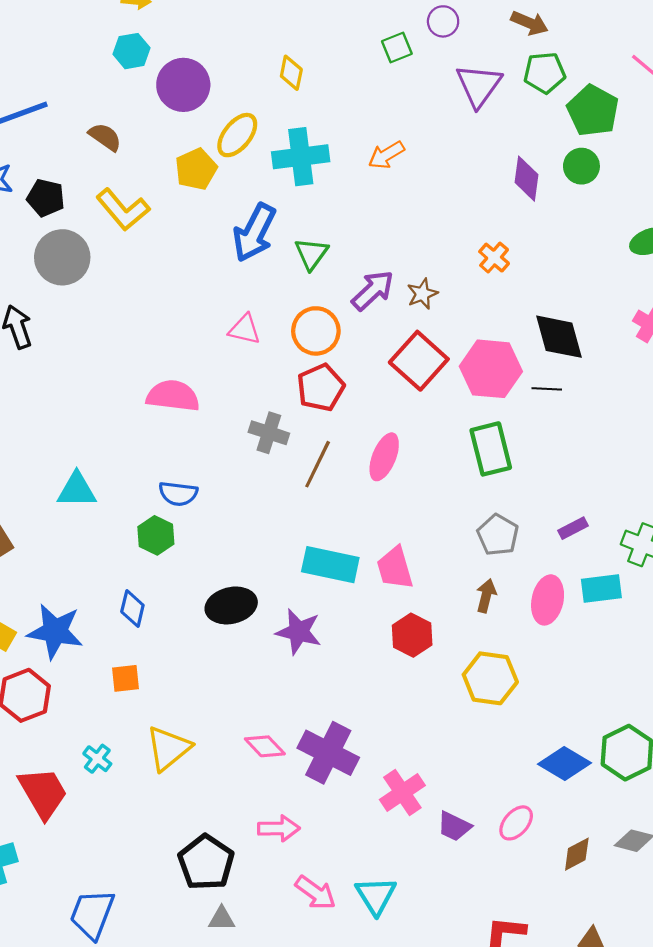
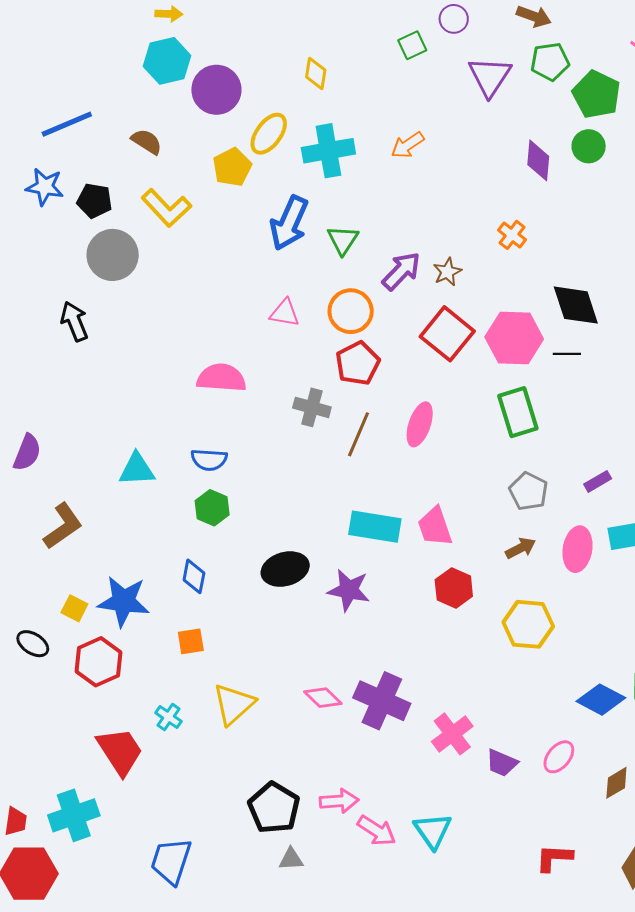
cyan hexagon: (131, 51) -> (167, 61), size x1.4
blue semicircle: (178, 494) -> (209, 460), moved
brown arrow: (486, 596) -> (521, 548), turned 52
pink arrow: (279, 828) -> (339, 801), moved

